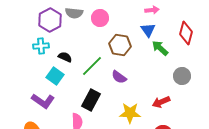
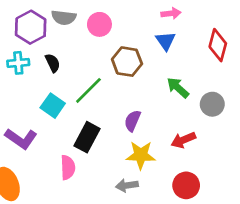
green arrow: (160, 48) -> (178, 88), moved
black semicircle: (65, 57) -> (53, 63), moved, turned 40
cyan square: (55, 76) -> (53, 106), moved
purple semicircle: (119, 77) -> (132, 121), moved, turned 77

